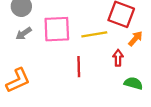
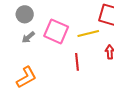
pink square: (57, 29) -> (56, 31), turned 30

